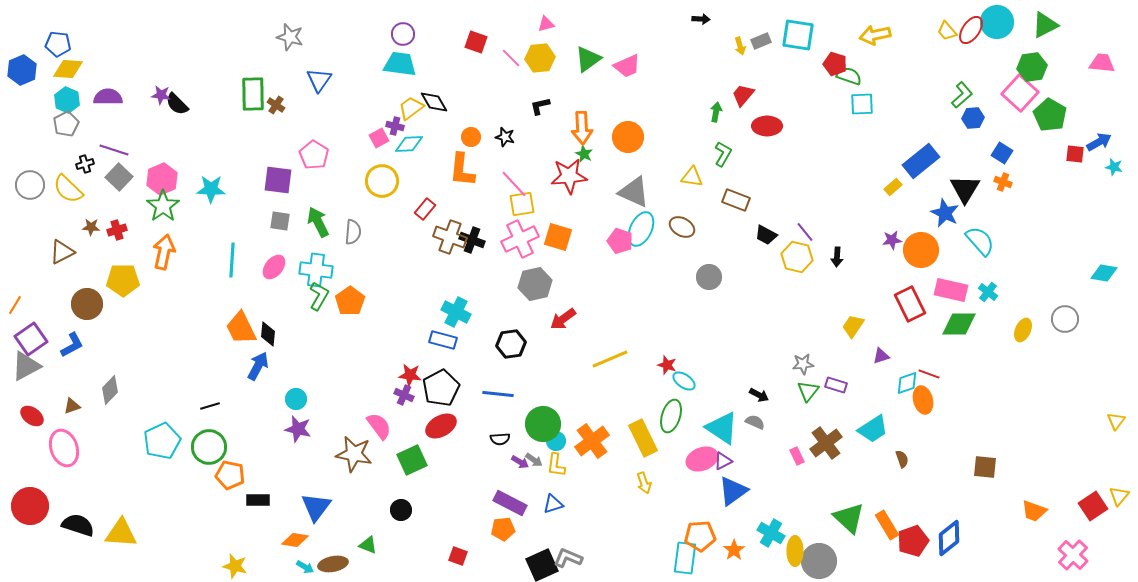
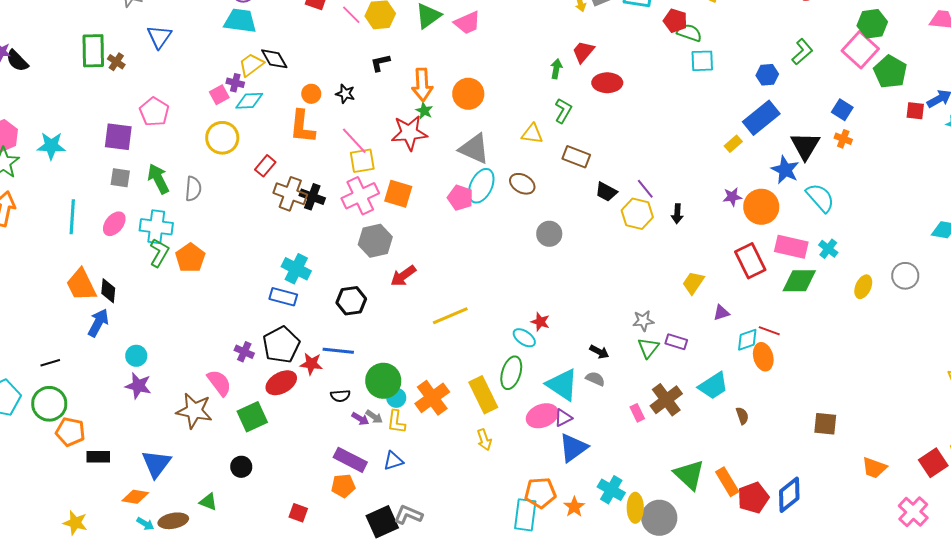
blue hexagon: (973, 118) -> (767, 75), moved
red star: (667, 365) -> (540, 322), moved
red star: (410, 375) -> (311, 364), moved

